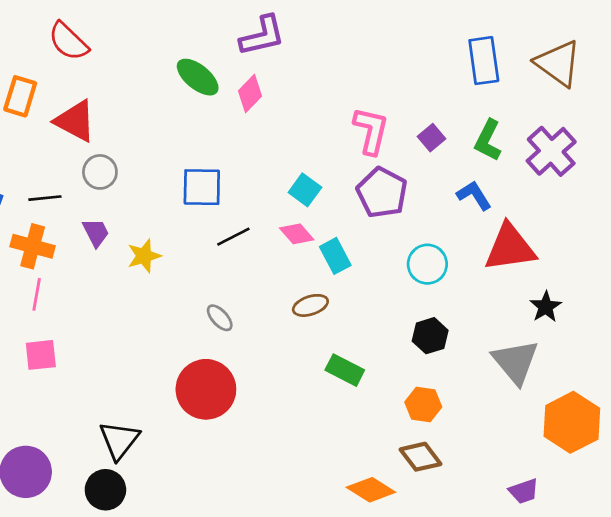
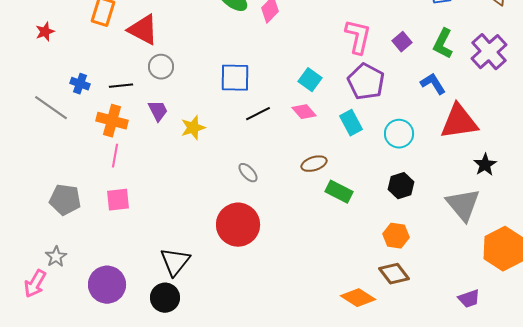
cyan rectangle: (335, 256) -> (351, 123), moved
green rectangle: (345, 370) -> (339, 192), moved

